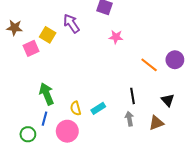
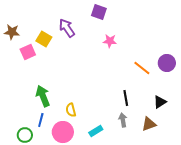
black triangle: (168, 100) -> (160, 102), turned 40
cyan rectangle: (98, 108) -> (96, 131), moved

